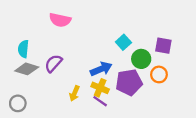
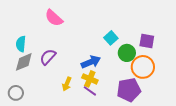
pink semicircle: (60, 20) -> (54, 18), turned 30
gray diamond: (27, 69) -> (24, 62), turned -40
orange circle: (159, 74) -> (143, 67), size x1.5
purple pentagon: (129, 82) -> (129, 90), moved

